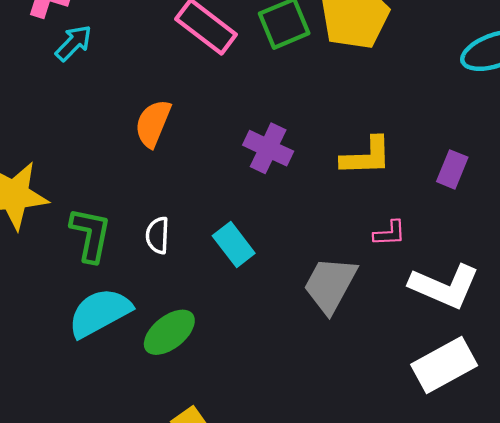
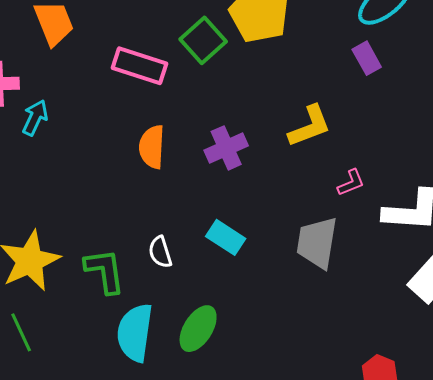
orange semicircle: (153, 123) -> (152, 147), moved
purple cross: (268, 148) -> (226, 148), turned -30
purple rectangle: (452, 169) -> (367, 58), moved, turned -32
cyan semicircle: (100, 313) -> (135, 333), turned -34

